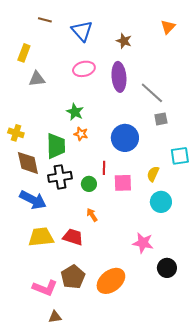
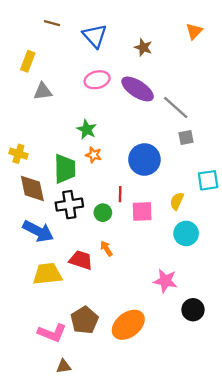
purple ellipse: (119, 77) -> (138, 89), turned -52
red trapezoid: (73, 237) -> (81, 260), moved

